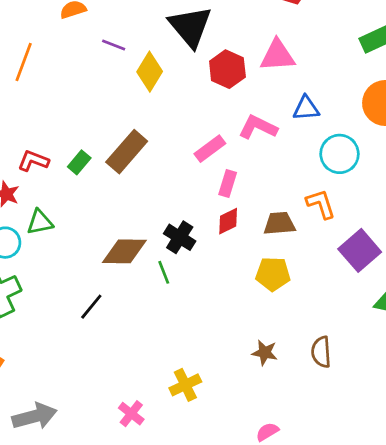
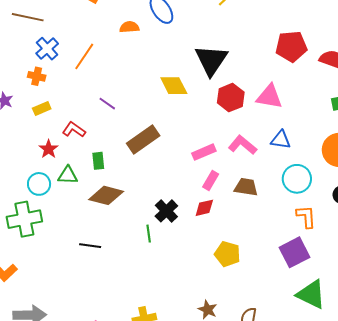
purple line: (114, 45) -> (107, 104), moved
yellow diamond: (150, 72) -> (174, 86), turned -72
green rectangle: (79, 162) -> (98, 161), moved, turned -60
orange L-shape: (321, 204) -> (306, 217), moved
brown trapezoid: (279, 224) -> (246, 187), moved
brown diamond: (124, 251) -> (106, 195), moved
black line: (91, 307) -> (90, 246), turned 45

